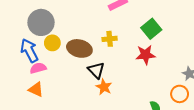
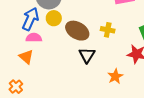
blue arrow: (29, 50) -> (30, 19), turned 35
orange star: (104, 87) -> (115, 76), moved

